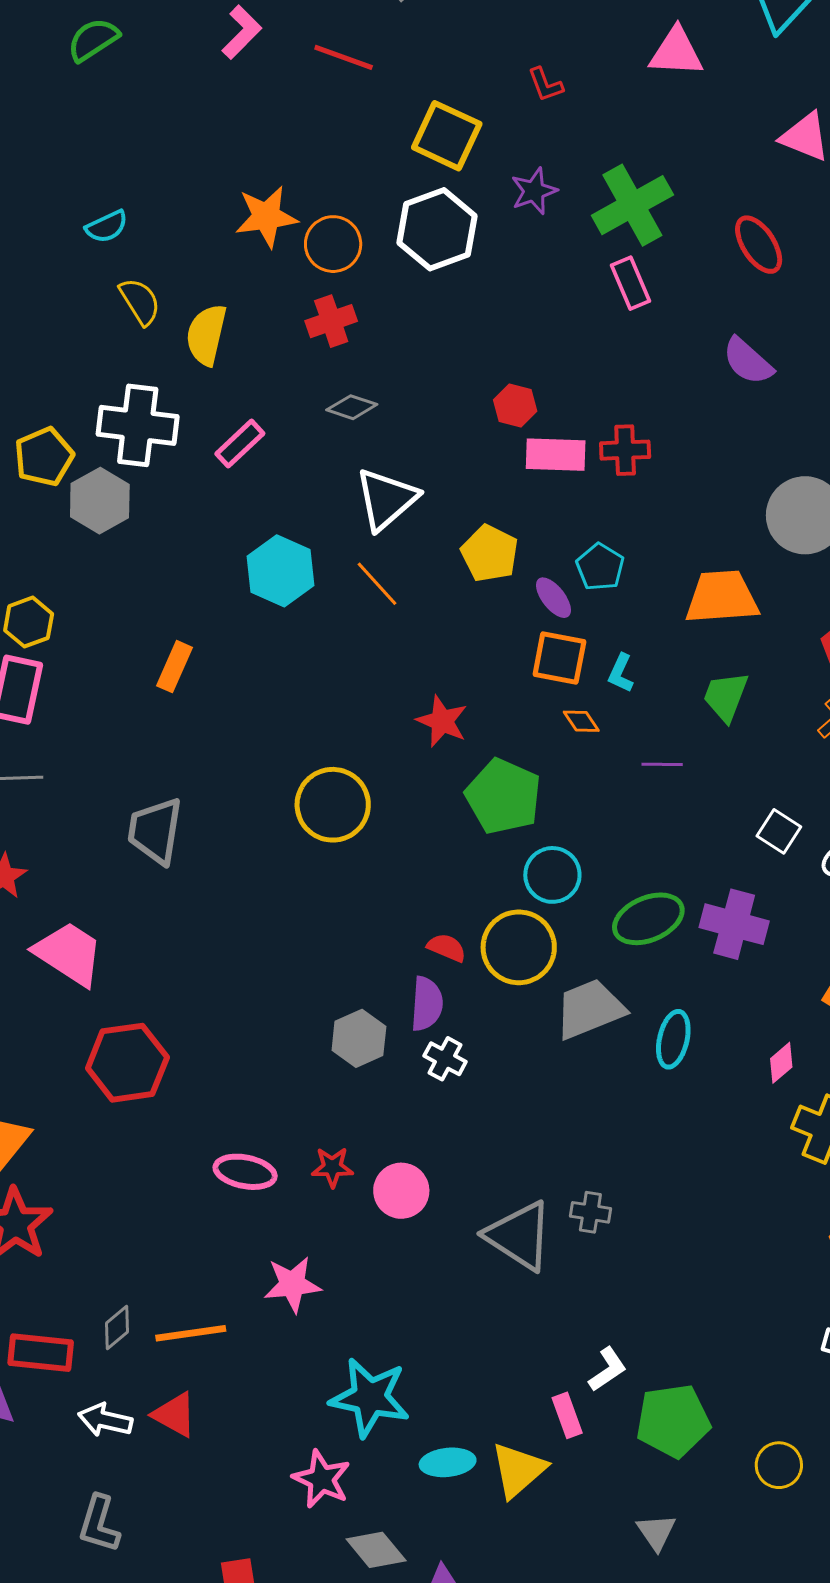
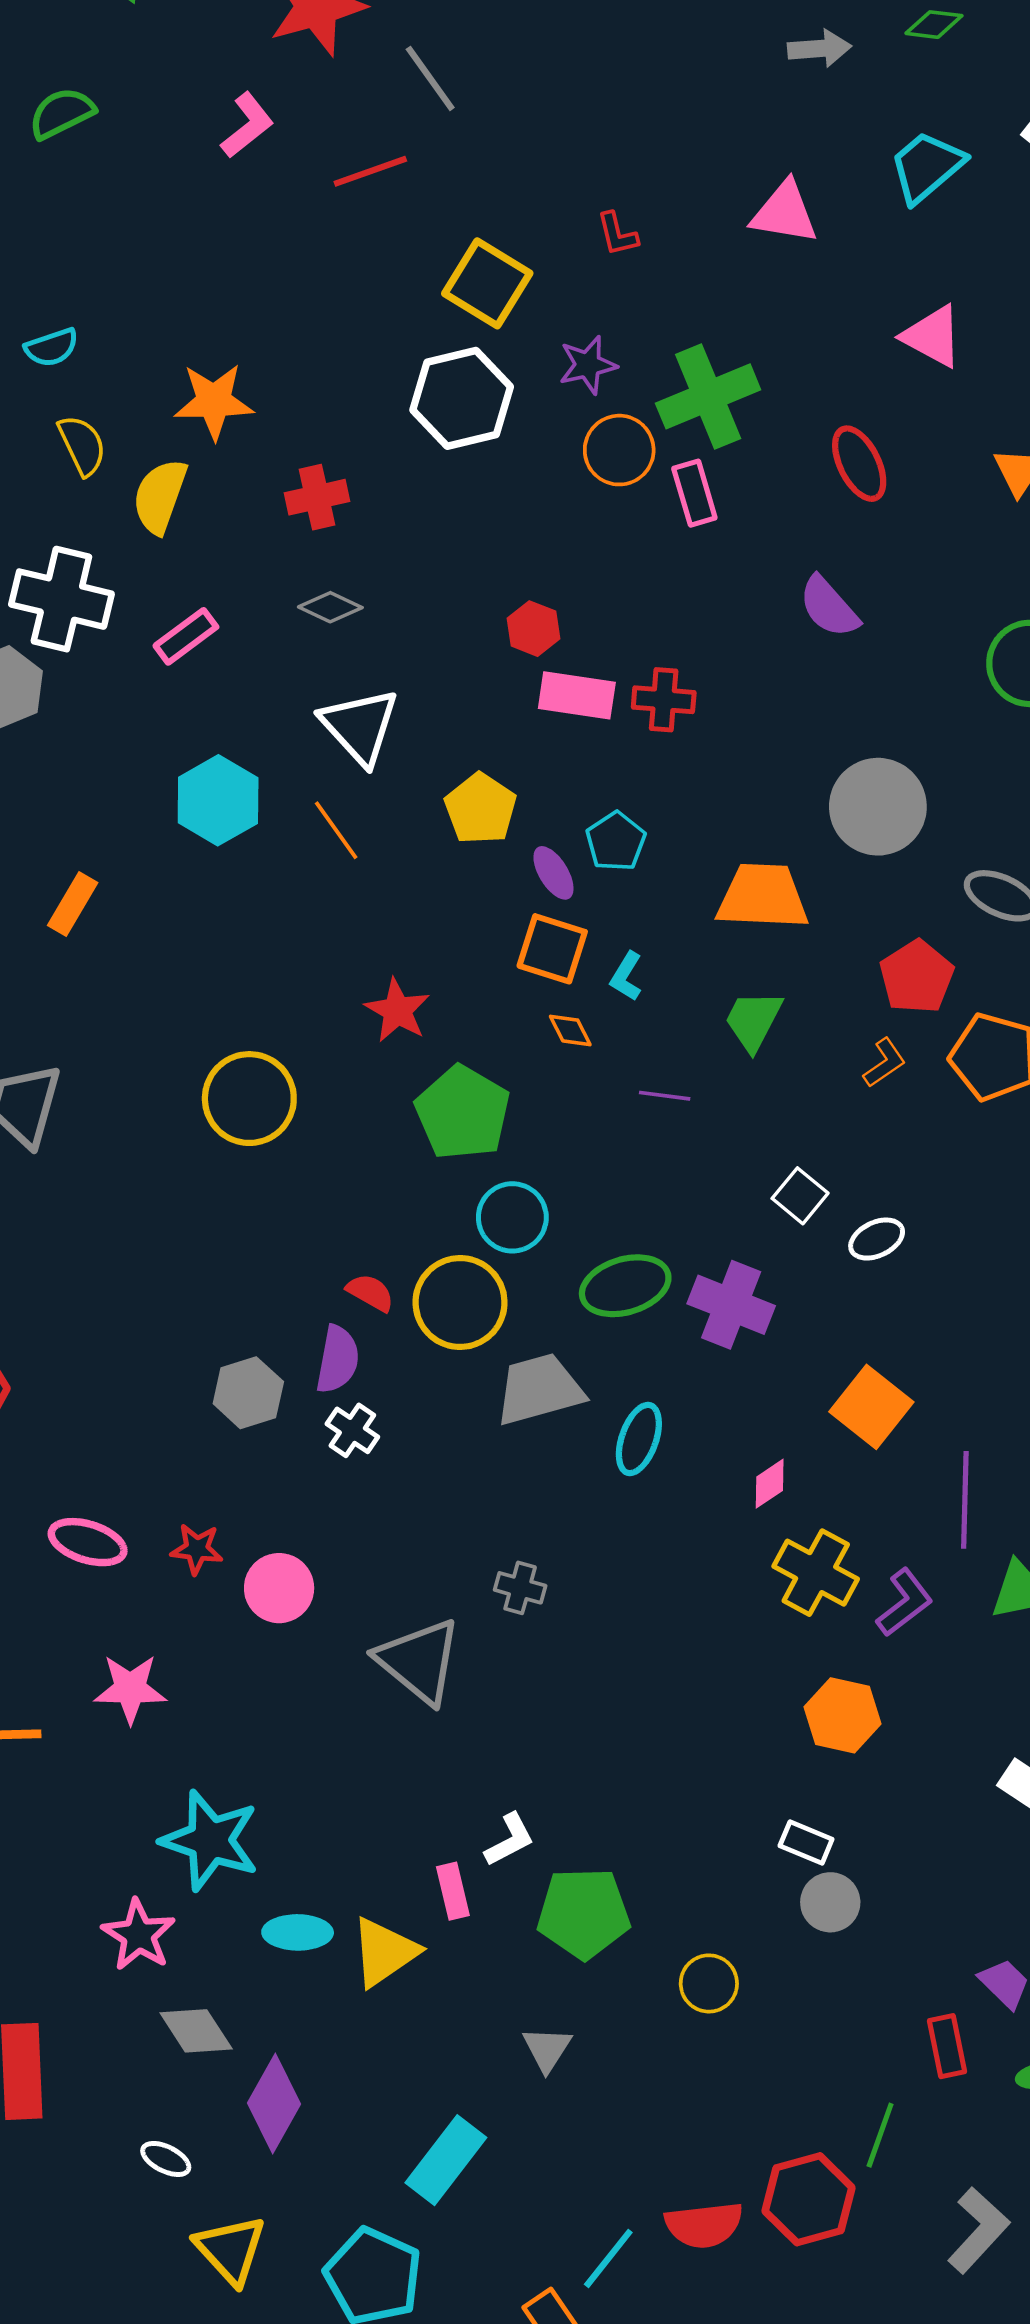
red line: (344, 57) -> (370, 171), turned -46
orange star: (266, 217) -> (214, 401), moved
orange circle: (333, 244) -> (619, 450), moved
white triangle: (386, 499) -> (360, 726), turned -38
gray cross: (590, 1212) -> (520, 1588), moved

